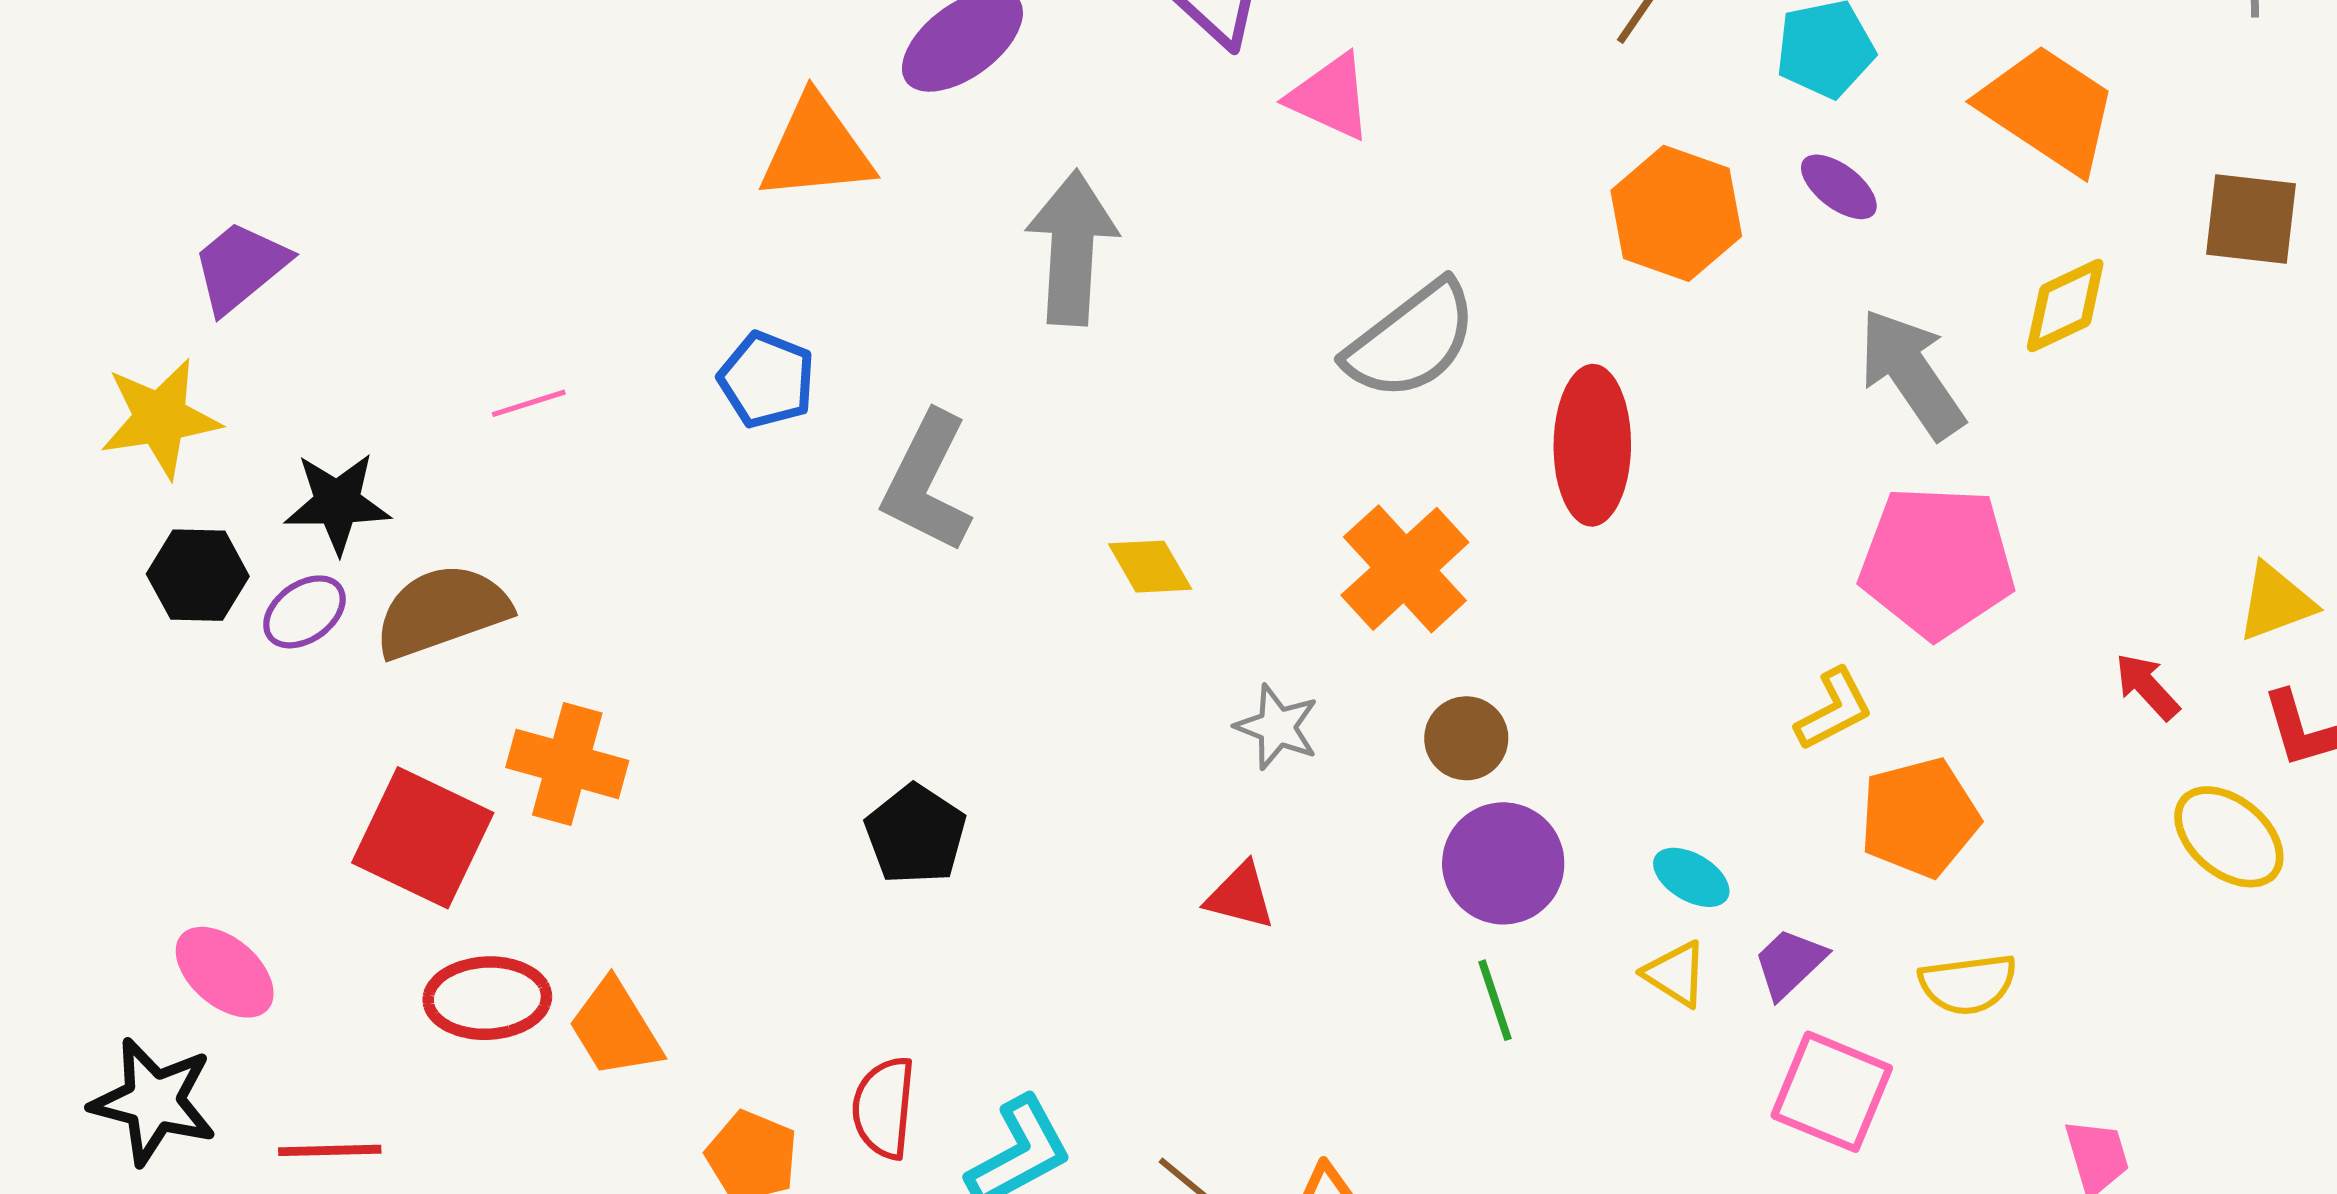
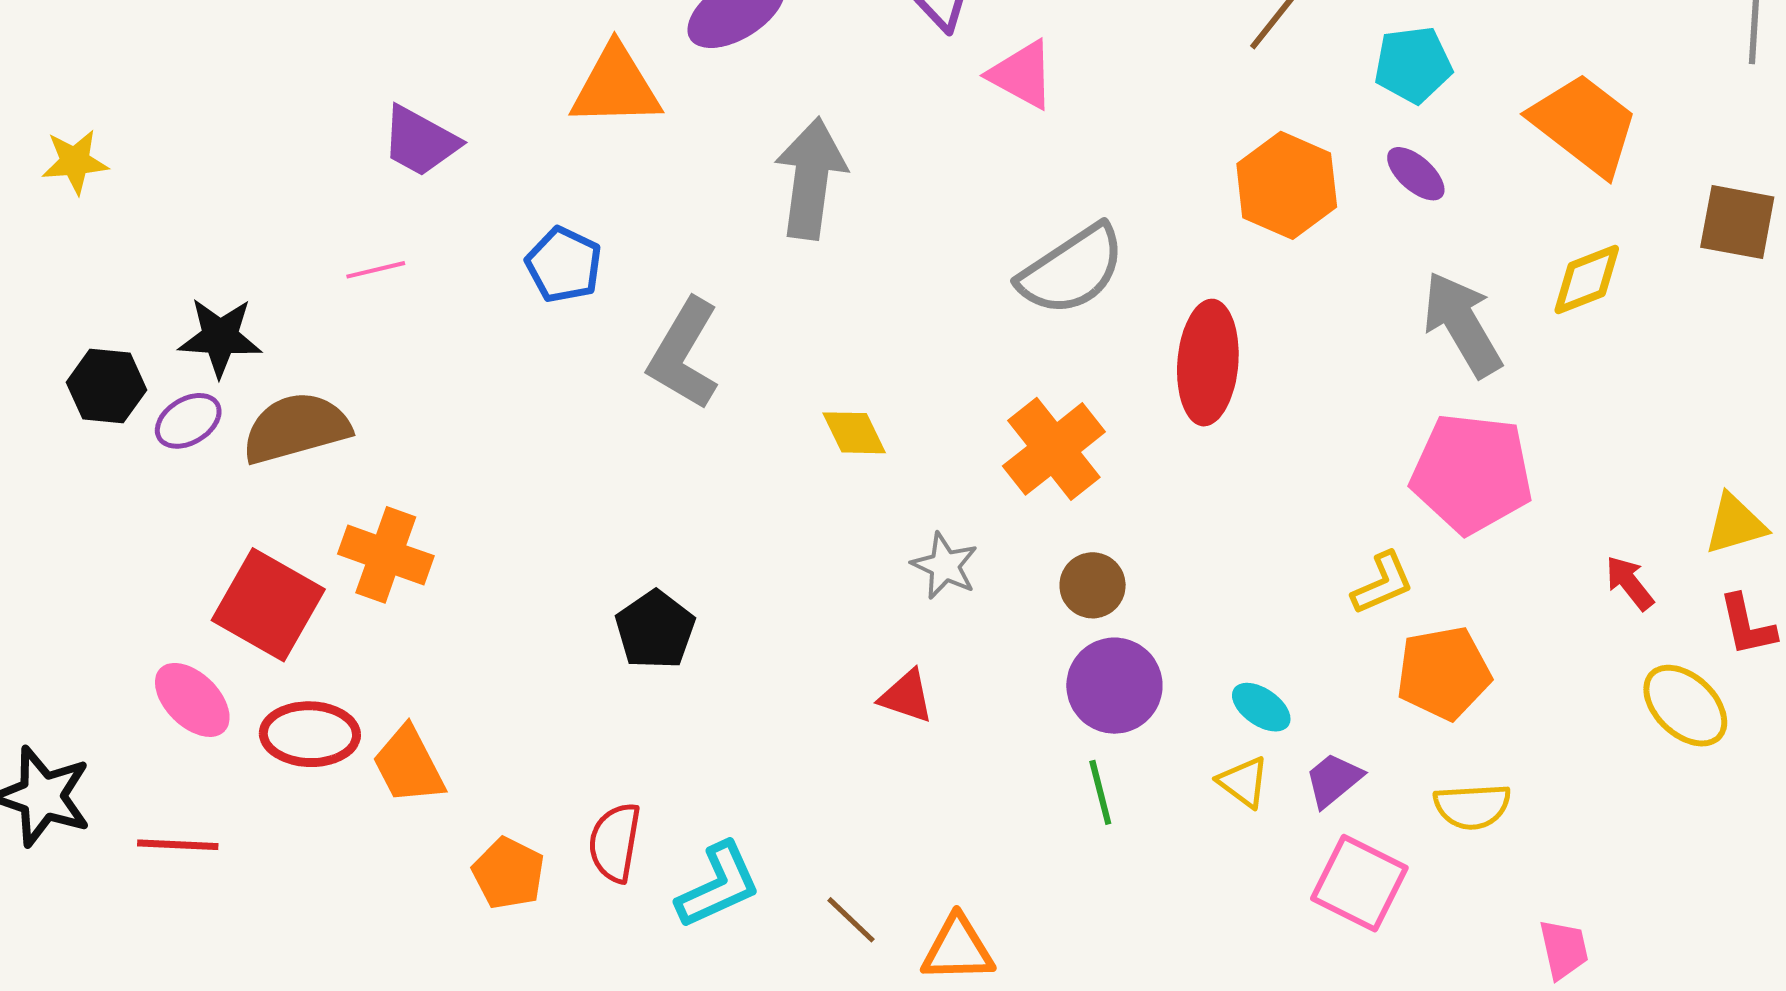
purple trapezoid: (240, 267) -> (420, 141), moved, turned -116
yellow star: (160, 418) -> (75, 162), moved, size x0.7
pink ellipse: (225, 972) -> (192, 700), moved

